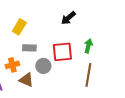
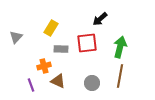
green arrow: (88, 46) -> (120, 47), size x1.5
red square: (62, 52) -> (87, 43), moved
gray circle: (43, 66) -> (92, 83), moved

